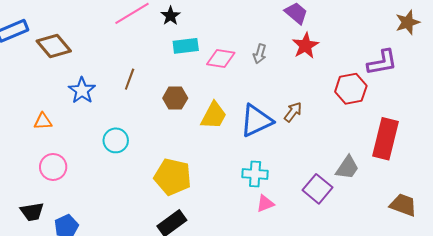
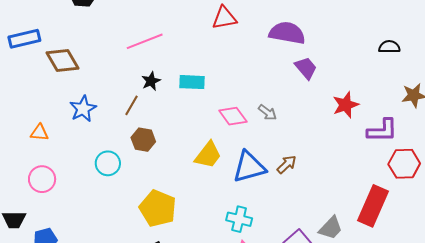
black star: (170, 16) -> (151, 81), moved
red star: (305, 46) -> (346, 105), moved
gray arrow: (260, 54) -> (267, 112), moved, turned -78
pink diamond: (221, 59) -> (233, 116), moved, turned 36
red hexagon: (351, 89) -> (404, 164), moved
brown hexagon: (175, 98) -> (143, 140), moved

